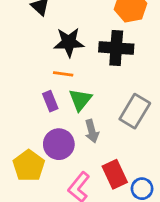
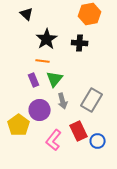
black star: (69, 42) -> (47, 39), turned -30
black cross: (116, 48) -> (80, 43), size x0.7
gray rectangle: (135, 111) -> (92, 100), moved

